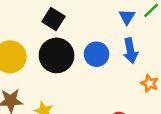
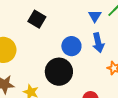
black circle: (57, 55) -> (59, 72), moved

